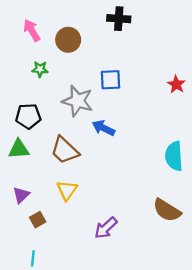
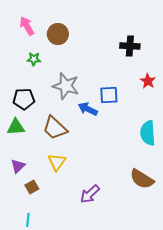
black cross: (119, 19) -> (130, 46), moved
blue square: (110, 80) -> (109, 95), moved
red star: (176, 84) -> (148, 81), moved

